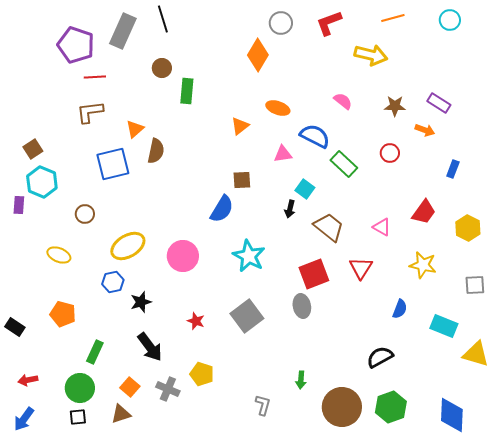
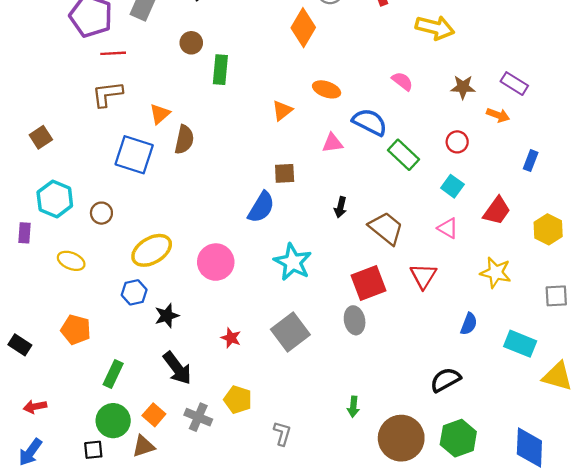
blue square: (113, 164) -> (134, 155), turned 32
cyan hexagon: (42, 182) -> (55, 199), moved
cyan square: (305, 189) -> (452, 186), moved
purple rectangle: (19, 205) -> (24, 233), moved
green circle: (80, 388) -> (113, 421), moved
gray L-shape: (263, 405) -> (282, 433), moved

